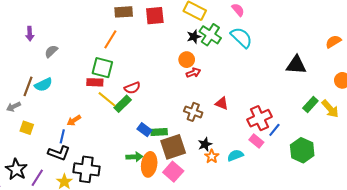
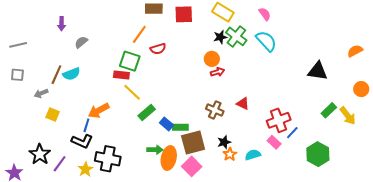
red semicircle: (132, 88) -> (158, 49), moved
green rectangle: (123, 104) -> (147, 113), moved
orange arrow: (74, 120) -> (99, 111), size x1.5

